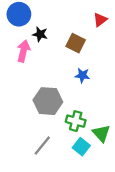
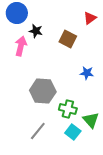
blue star: (82, 75) -> (87, 73), moved

